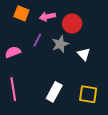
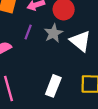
white triangle: (84, 54) -> (80, 41), size x1.5

